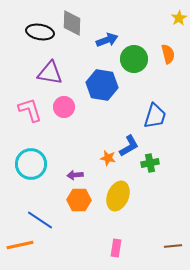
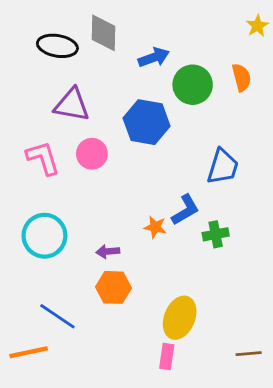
yellow ellipse: (118, 196) -> (180, 318), moved

